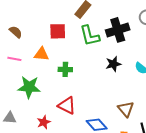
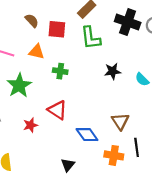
black cross: (118, 30) -> (128, 22), moved, turned 30
brown semicircle: (16, 32) -> (32, 21), moved
green star: (29, 87) -> (19, 85), turned 30

